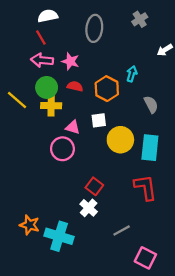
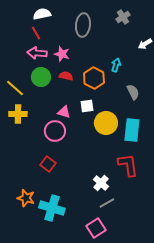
yellow cross: (51, 106) -> (18, 114), moved
red square: (94, 186) -> (48, 164), moved
white cross: (89, 208) -> (101, 183), moved
pink square: (145, 258) -> (96, 228), moved, turned 30

